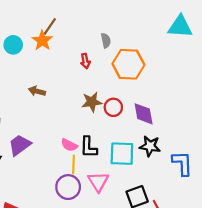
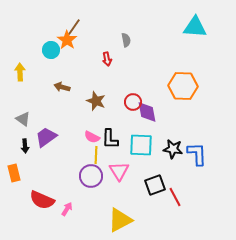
cyan circle: (13, 45) -> (51, 50), moved
orange hexagon: (128, 64) -> (183, 86), moved
brown star: (92, 102) -> (96, 101), moved, turned 30
purple diamond: (144, 114) -> (147, 112), moved
black star: (150, 146) -> (173, 149), moved

